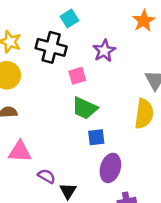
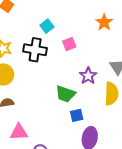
purple star: (104, 51) -> (88, 76), moved
pink square: (77, 76) -> (69, 44), moved

